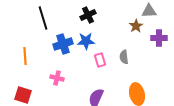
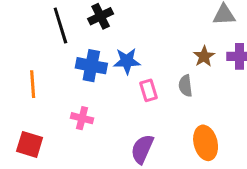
black cross: (88, 15) -> (101, 16), moved
brown star: (136, 26) -> (204, 56), moved
blue cross: (63, 44) -> (91, 66), turned 30

